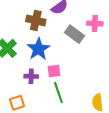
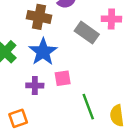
green line: (58, 93) -> (88, 107), moved

